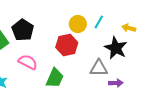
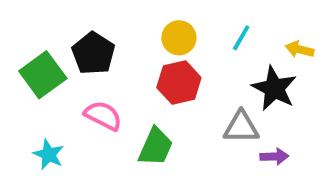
yellow circle: (78, 24) -> (179, 38), moved

